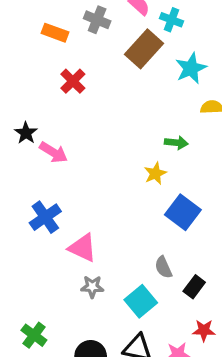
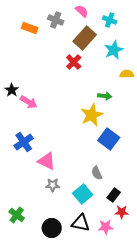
cyan cross: (171, 20) -> (110, 20), moved
red cross: (73, 81) -> (74, 62), moved
yellow star: (155, 173) -> (92, 115), size x1.6
black rectangle: (194, 287) -> (114, 195), moved

